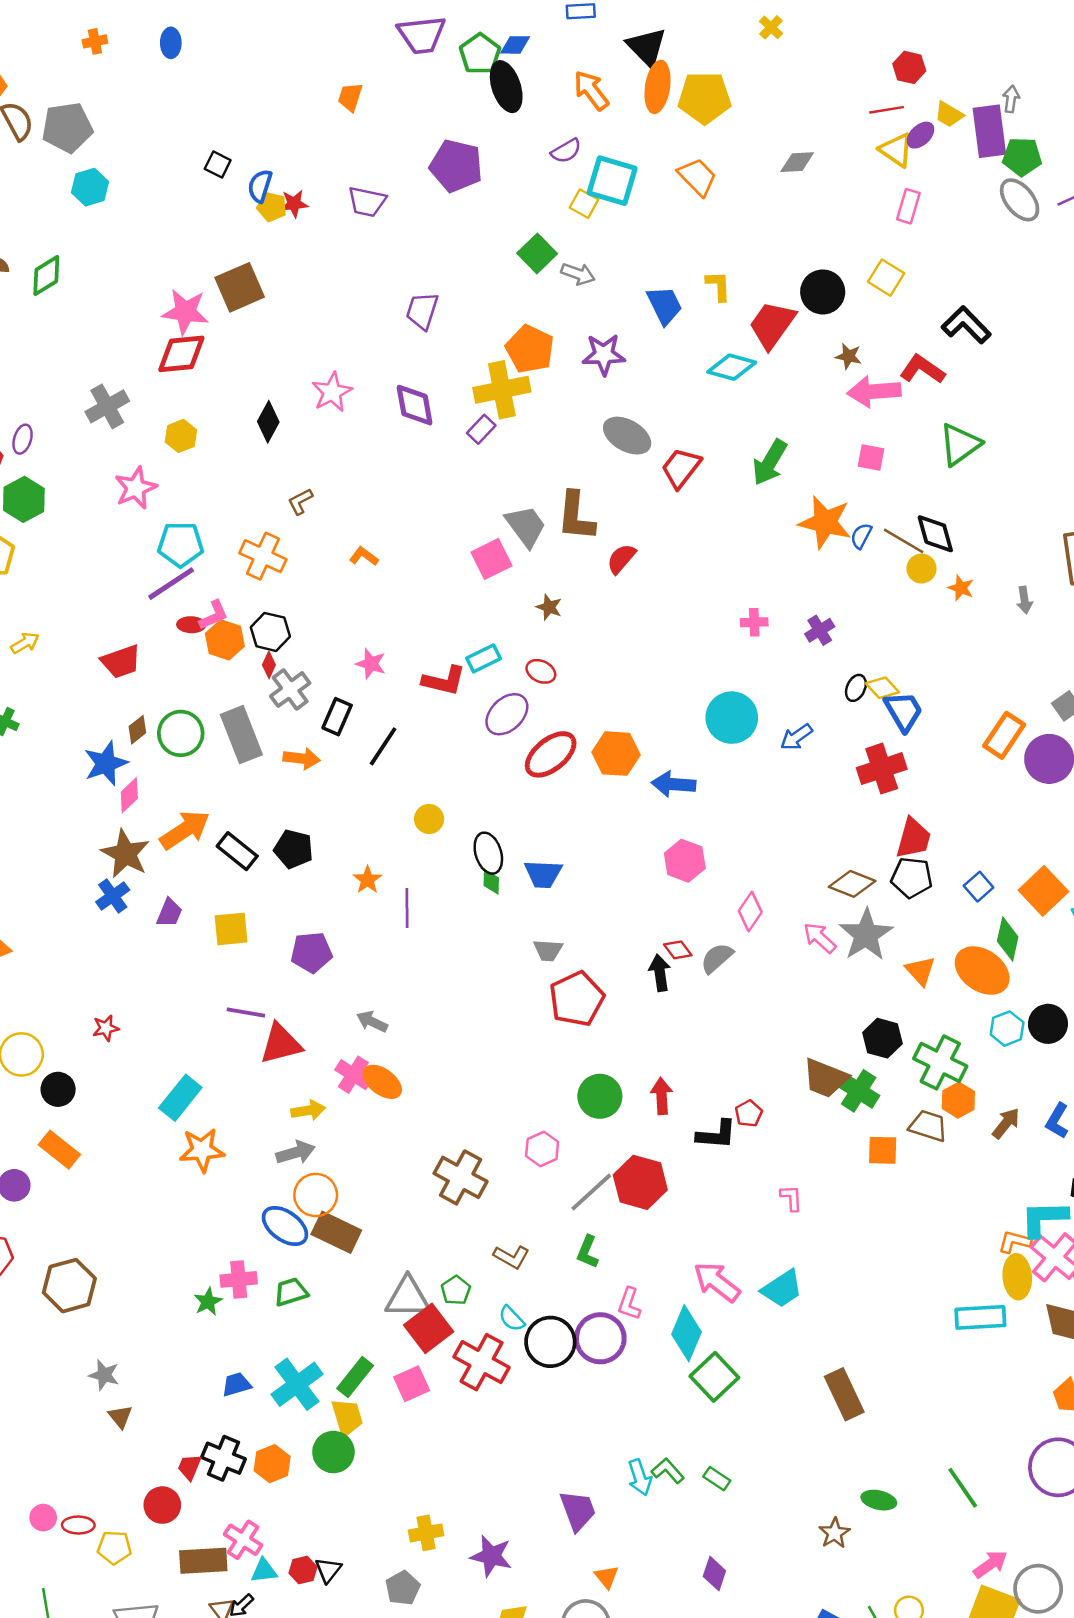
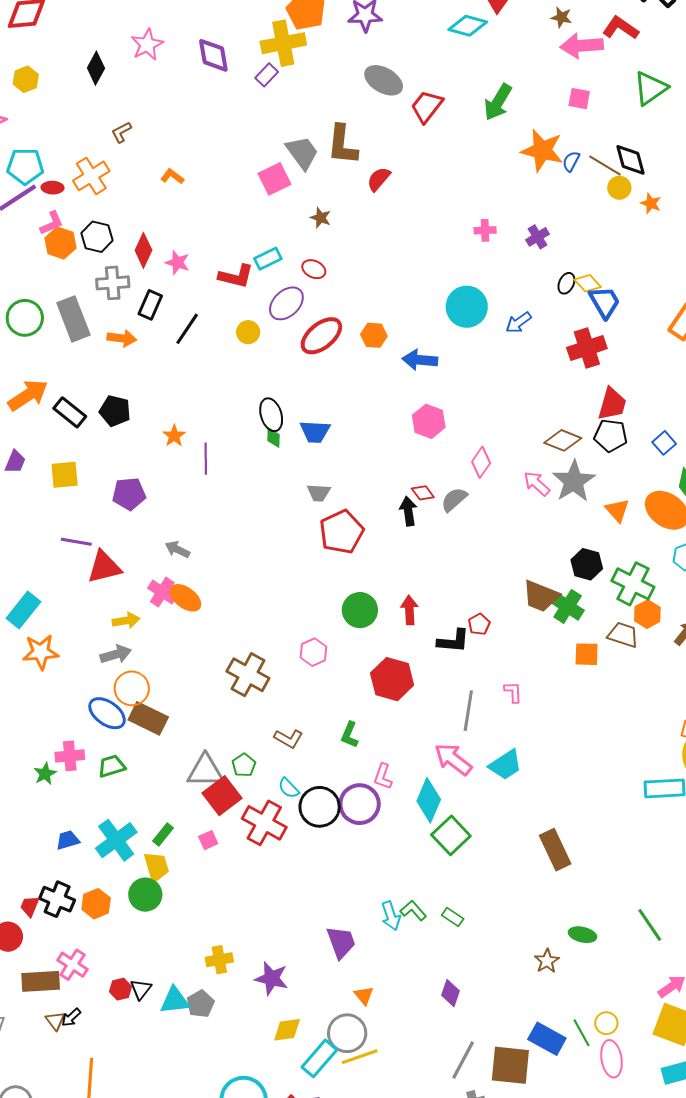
orange cross: (263, 556) -> (91, 176), turned 33
red ellipse: (191, 625) -> (53, 188), moved
red diamond: (269, 665) -> (143, 250), moved, size x1.6
gray cross: (290, 690) -> (113, 283), turned 32
orange hexagon: (616, 754) -> (374, 335), size x0.7
yellow circle: (429, 819) -> (248, 332), moved
gray line: (591, 1192) -> (468, 711), moved, turned -39
green rectangle: (355, 1377) -> (163, 834), size x0.7
pink square: (412, 1384) -> (208, 840), size x0.7
cyan triangle: (264, 1571) -> (175, 1000), moved, size x1.4

